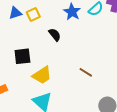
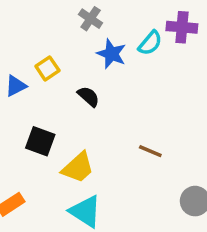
blue triangle: (15, 13) -> (16, 86), moved
black square: (22, 56) -> (40, 141), turned 36

